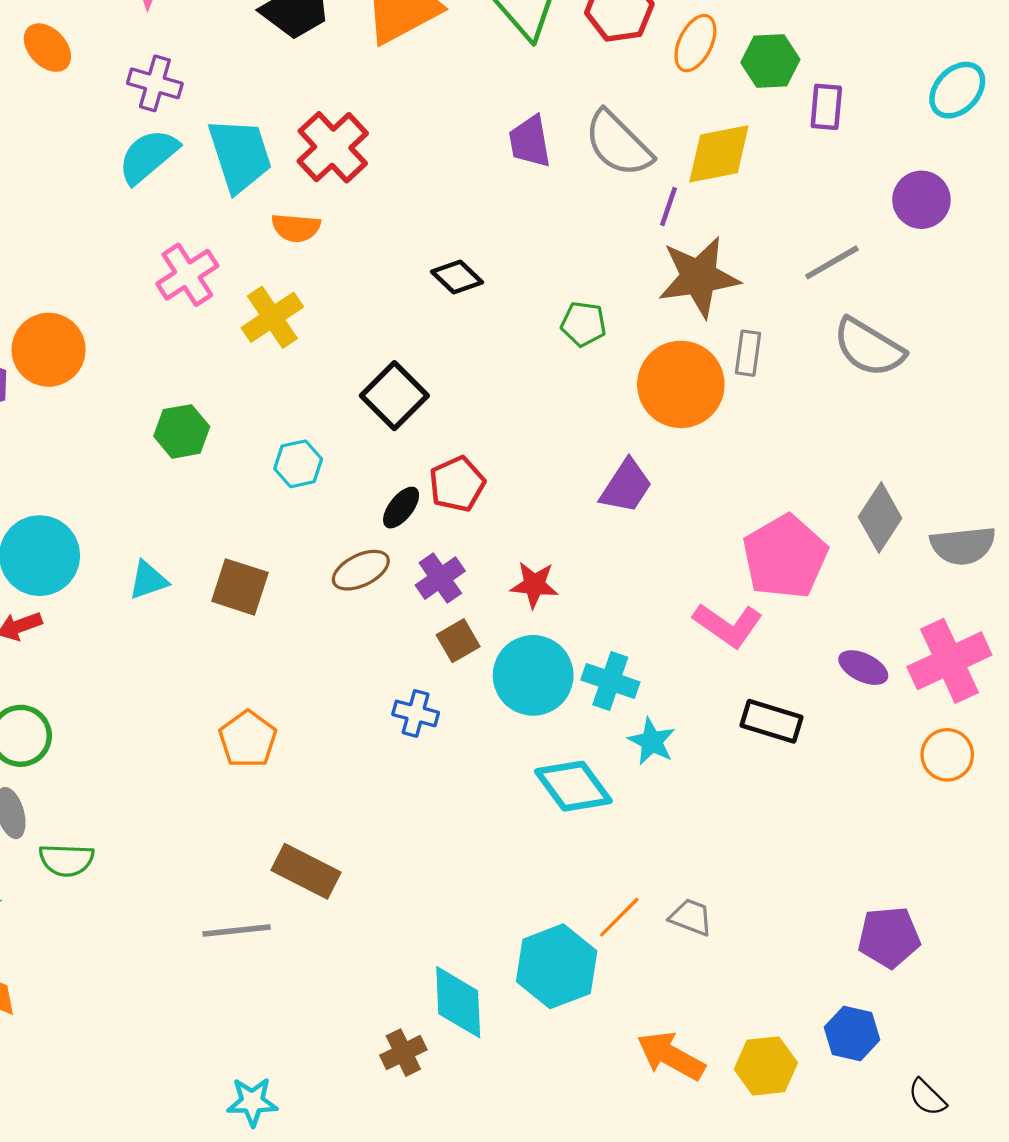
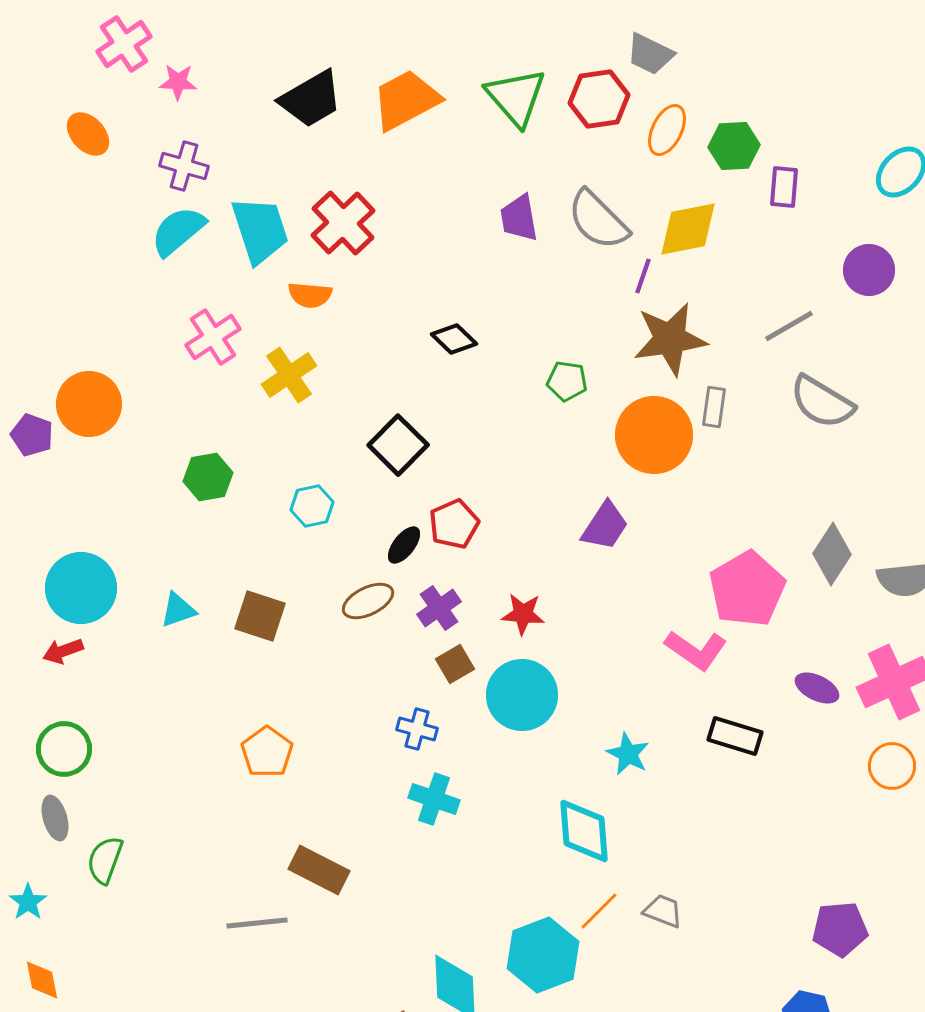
cyan cross: (610, 681) -> (434, 799), moved
cyan diamond: (573, 786) -> (584, 831), moved, turned 32
green semicircle: (66, 860) -> (105, 860), turned 108

